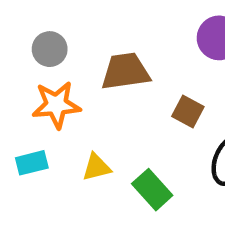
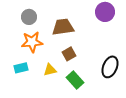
brown square: (188, 111) -> (69, 54), moved, turned 32

